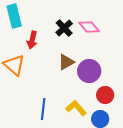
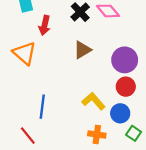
purple circle: (89, 71) -> (125, 60), moved
blue line: (43, 109) -> (42, 107), moved

